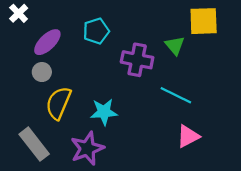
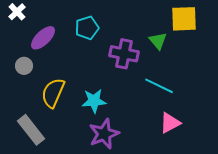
gray circle: (42, 72) -> (24, 66), moved
purple star: (87, 148) -> (104, 134), moved

